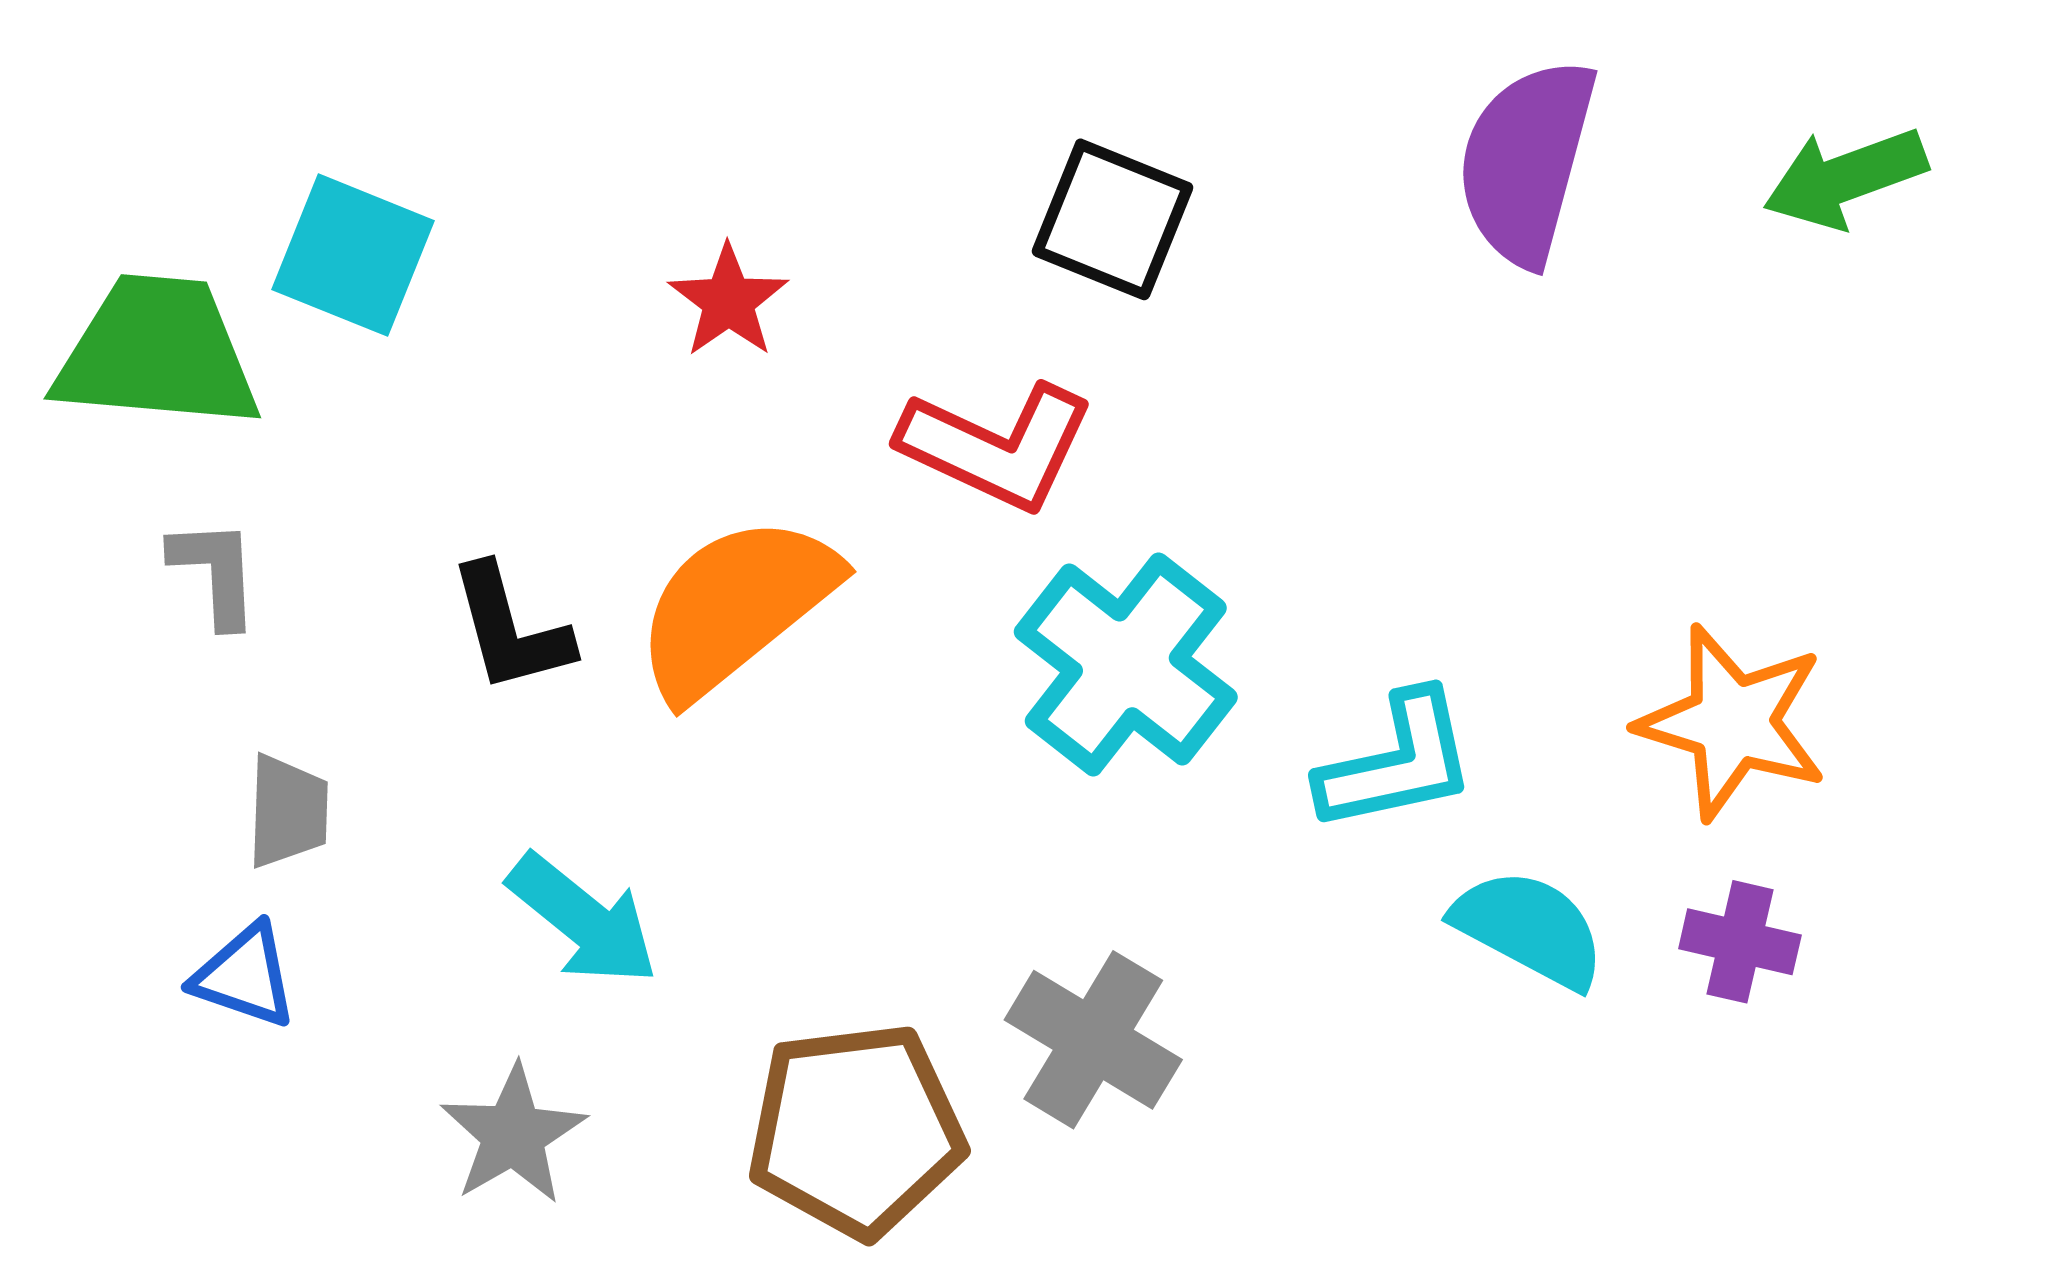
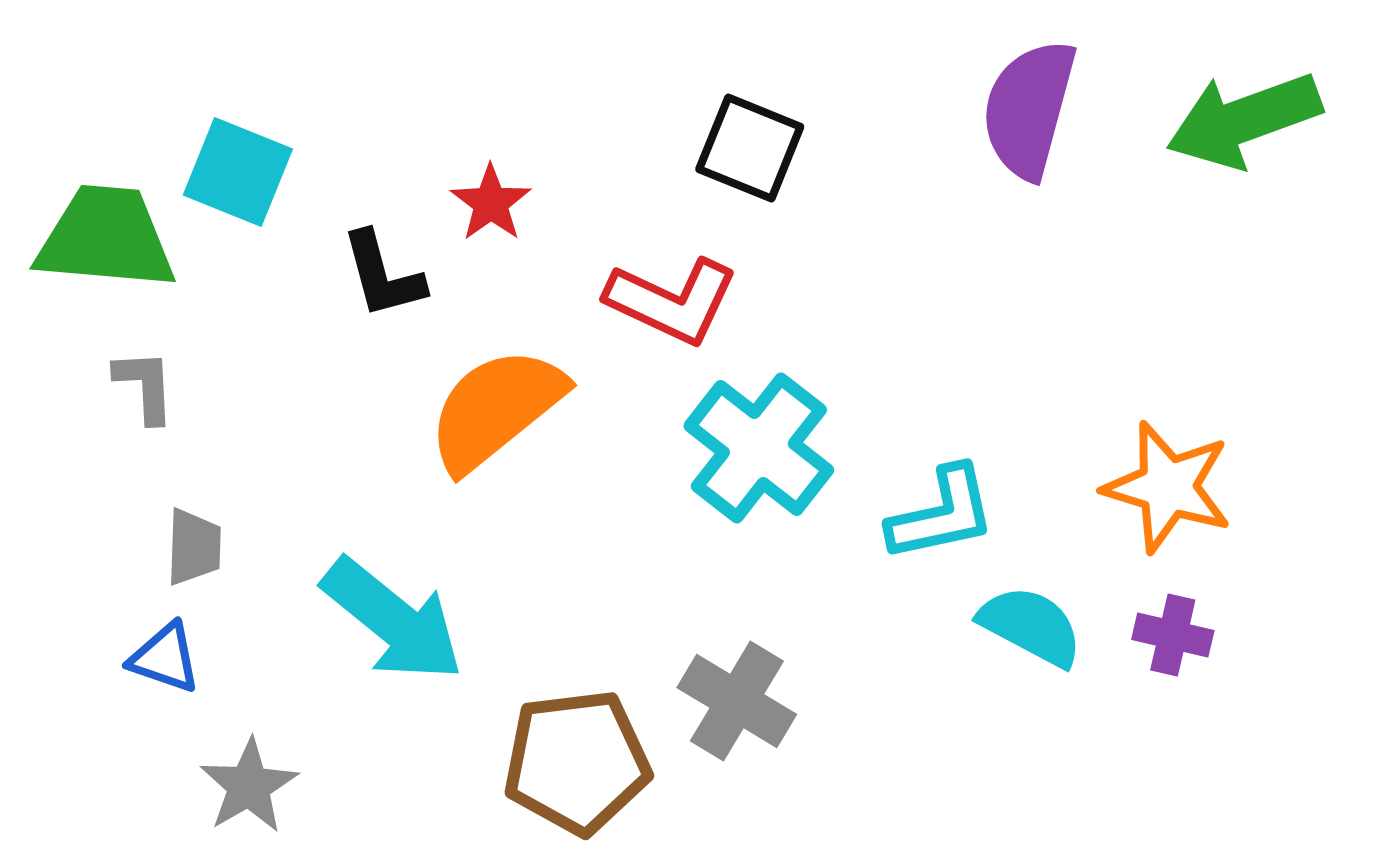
green arrow: (1845, 178) -> (1244, 120), size x1.4
black L-shape: (510, 629) -> (383, 275), moved
cyan arrow: (583, 920) -> (393, 620), size x1.4
gray star: (513, 1135) -> (249, 786), moved

